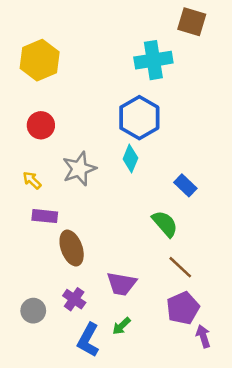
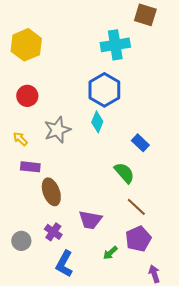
green arrow: (121, 326) -> (110, 253), moved
purple arrow: (203, 336) -> (154, 274), moved

